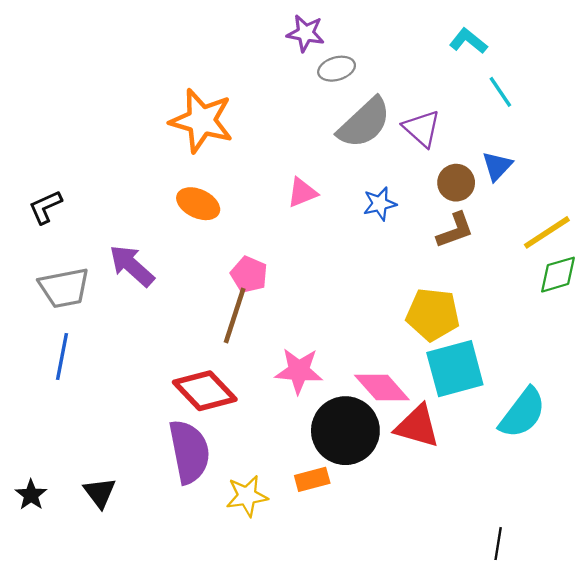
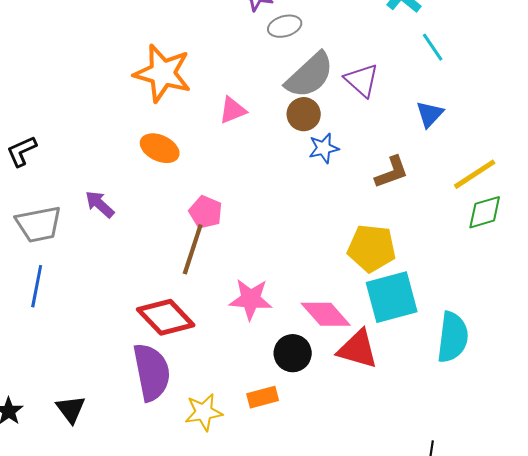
brown circle: (456, 183) -> (304, 114), moved
pink triangle: (302, 193) -> (233, 110), moved
purple arrow: (132, 266) -> (100, 204), size x0.7
cyan semicircle: (523, 413) -> (453, 337), turned -30
black circle: (345, 431) -> (293, 353), size x0.6

